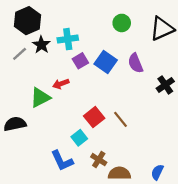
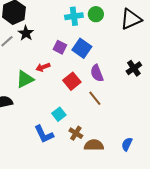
cyan cross: (68, 39) -> (74, 16), moved
purple square: (80, 61) -> (60, 47), turned -32
purple semicircle: (135, 63) -> (97, 73), moved
red square: (94, 117) -> (72, 81), moved

